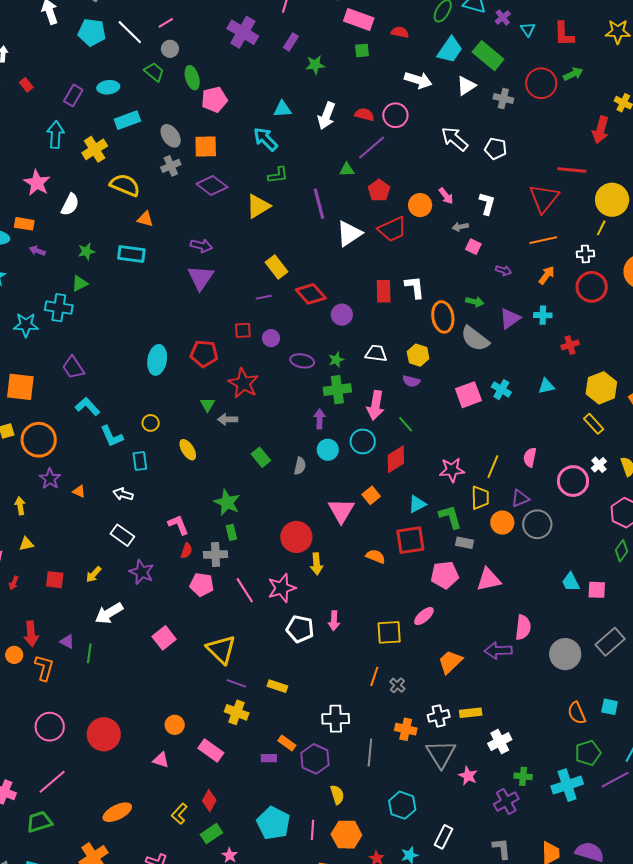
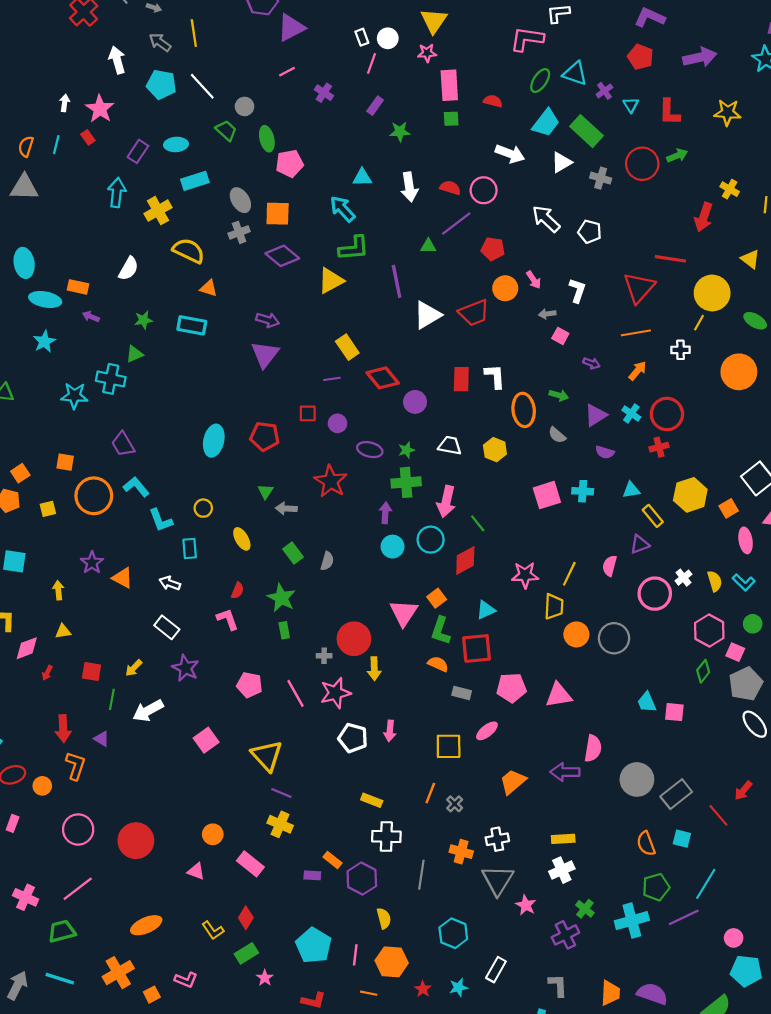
pink rectangle: (359, 19) -> (449, 85), turned 64
pink line: (166, 23) -> (287, 72), moved
purple cross: (243, 32) -> (324, 93), size x0.6
white arrow: (326, 116) -> (409, 187), turned -32
green L-shape: (278, 175) -> (354, 248), size x1.4
pink star: (37, 183) -> (100, 109), moved
red pentagon: (379, 190) -> (493, 249), moved, turned -30
red circle: (592, 287) -> (667, 414), moved
cyan cross: (543, 315) -> (631, 414), turned 30
gray semicircle: (475, 339) -> (557, 435), size x0.6
purple semicircle: (411, 381) -> (605, 452), moved
red star: (243, 383) -> (331, 481), moved
orange square: (20, 387) -> (65, 462), size x0.6
cyan cross: (501, 390) -> (583, 491), turned -30
yellow rectangle: (594, 424) -> (653, 516), moved
orange circle: (39, 440) -> (94, 496), moved
green rectangle: (261, 457) -> (293, 553), moved
gray semicircle: (300, 466) -> (327, 561), moved
orange triangle: (79, 491) -> (123, 578), size x1.5
purple triangle: (520, 498) -> (640, 544), moved
green L-shape: (450, 517) -> (441, 631), moved, turned -148
gray rectangle: (464, 543) -> (462, 693), moved
red semicircle: (186, 551) -> (237, 591), moved
gray cross: (216, 555) -> (324, 656), moved, size x0.6
gray rectangle: (610, 642) -> (676, 794), moved
green line: (89, 653) -> (112, 699), moved
orange circle: (14, 655) -> (42, 786), moved
yellow rectangle: (277, 686) -> (372, 800), moved
yellow rectangle: (471, 713) -> (563, 839), moved
green cross: (523, 776) -> (585, 909), turned 30
yellow L-shape: (179, 814) -> (213, 930), turned -80

